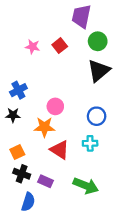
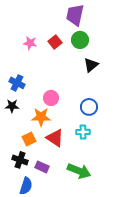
green circle: (98, 41) -> (80, 40), moved
black triangle: (99, 71) -> (91, 65), size x0.7
blue cross: (18, 90) -> (17, 83), turned -35
orange square: (17, 152) -> (29, 139), moved

